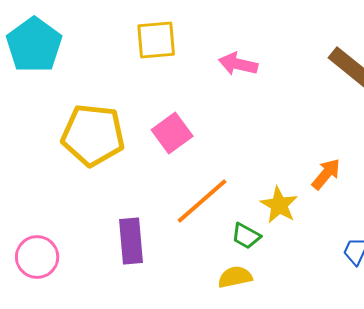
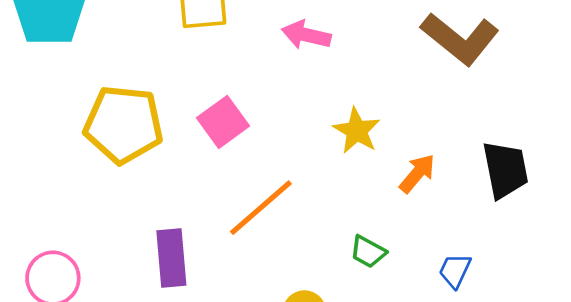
yellow star: (279, 205) -> (357, 131), moved
green trapezoid: (246, 236) -> (368, 252), moved

